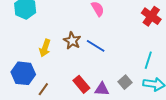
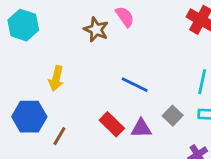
brown star: (72, 41) -> (96, 30), moved
blue line: (96, 46) -> (135, 85), moved

